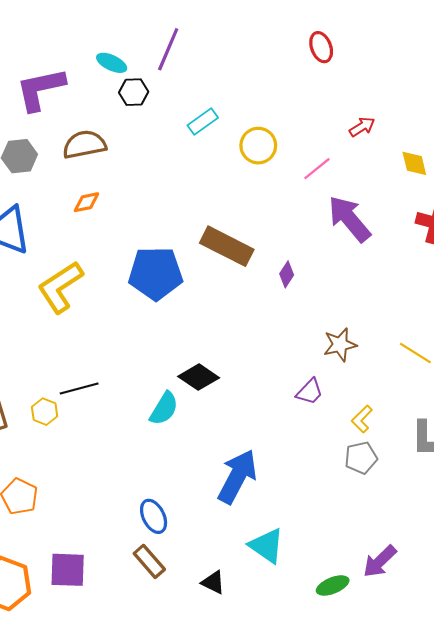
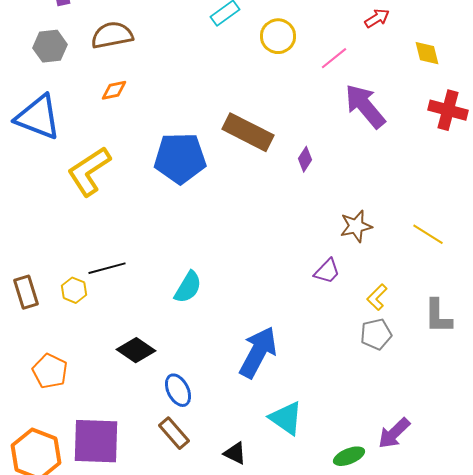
black diamond: (199, 377) -> (136, 350), moved
purple square: (68, 570) -> (96, 441), size x1.4

